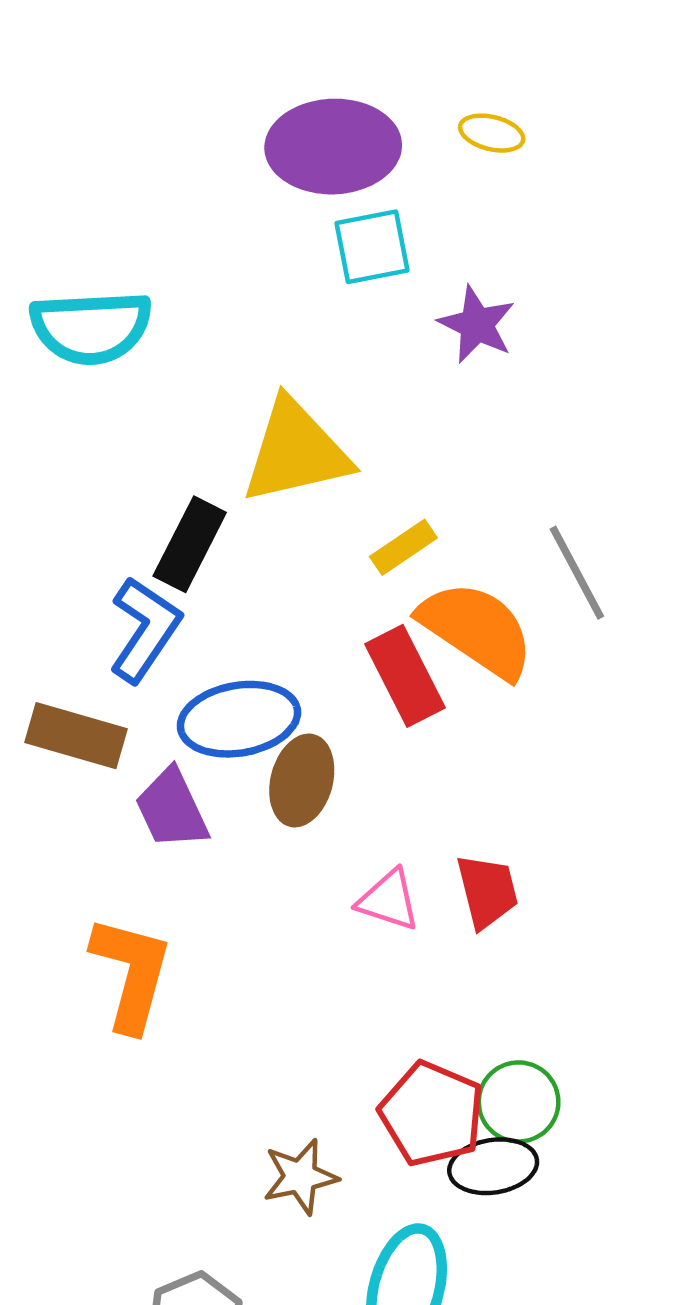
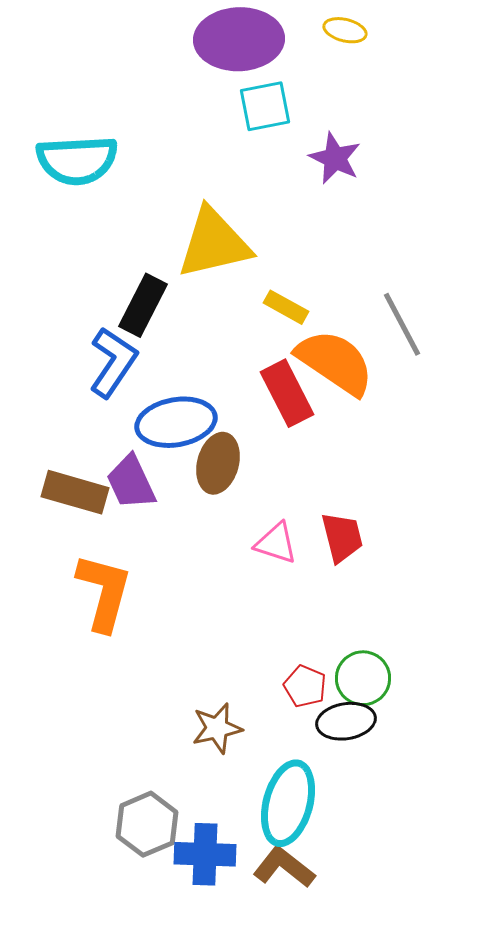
yellow rectangle: (403, 547) -> (286, 307), turned 63
brown rectangle: (76, 736) -> (75, 492), moved
red pentagon: (432, 1114) -> (305, 686), size x0.6

